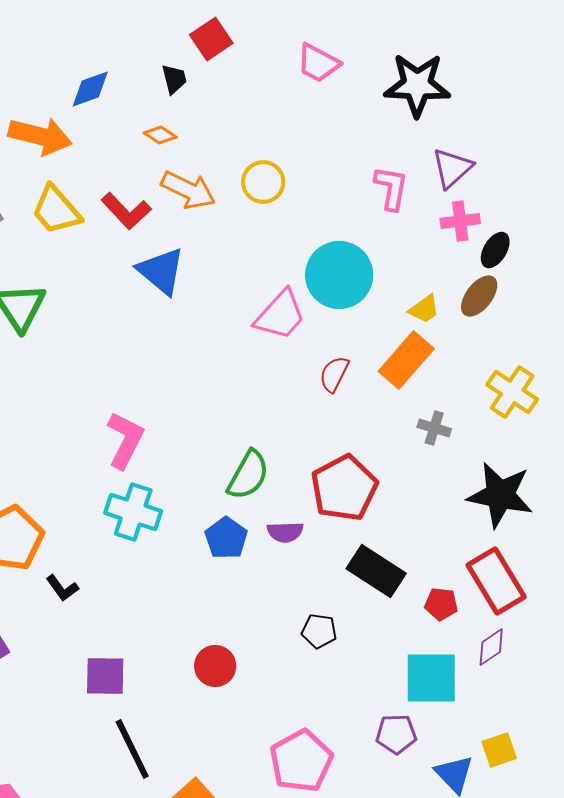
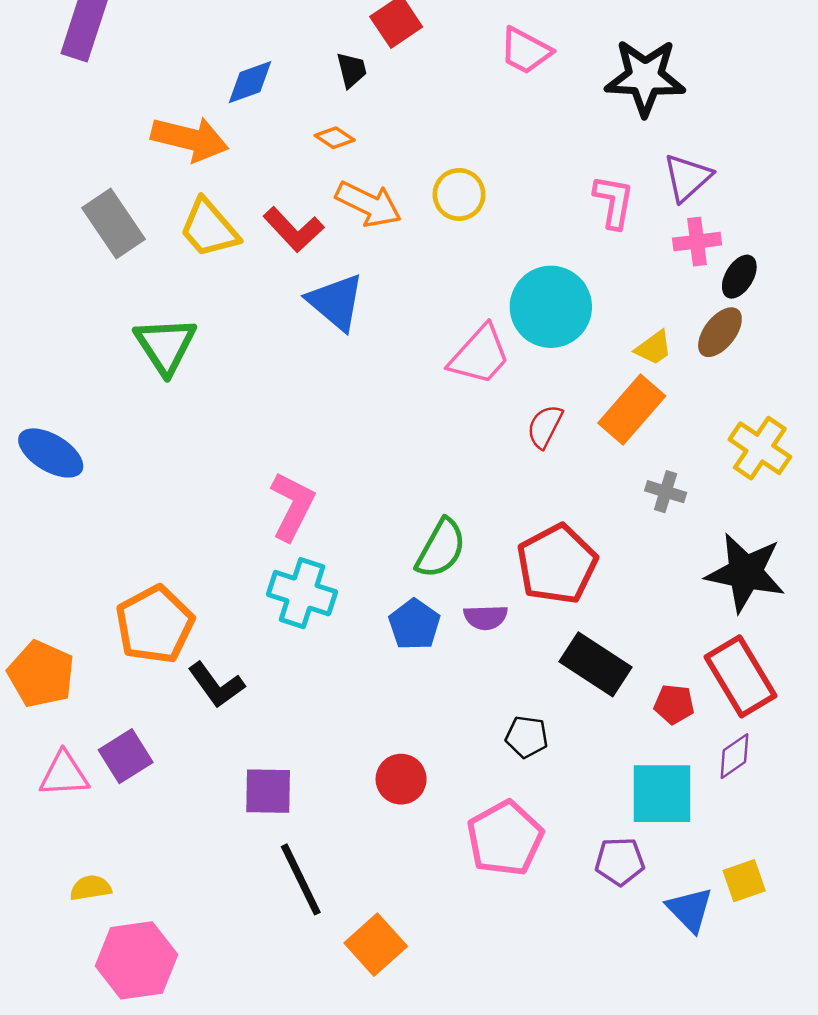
black L-shape: (62, 588) -> (216, 685), size x1.4
pink pentagon: (301, 761) -> (505, 838), moved

